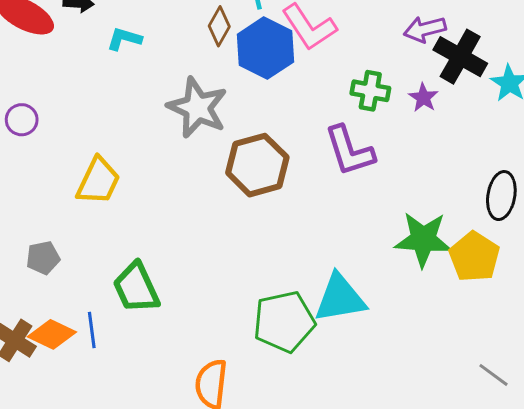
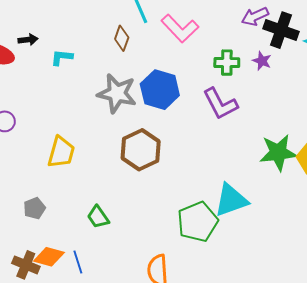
blue hexagon: (266, 48) -> (160, 90), moved
brown hexagon: (257, 165) -> (141, 150), moved
green trapezoid: (136, 288) -> (98, 217), size x0.7
blue line: (92, 330) -> (78, 262), moved

